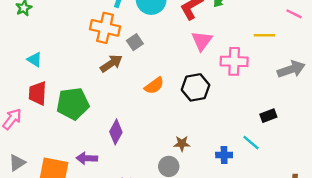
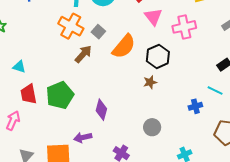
orange cross: (105, 28) -> (71, 26), turned 30
orange semicircle: (154, 86) -> (124, 46), moved, size x1.5
brown star: (182, 144) -> (150, 82), moved

